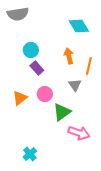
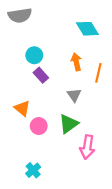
gray triangle: (75, 85) -> (74, 95), moved
pink circle: (45, 94) -> (39, 126), moved
orange triangle: (20, 98) -> (22, 108), turned -42
pink arrow: (79, 133) -> (87, 147), turned 80

